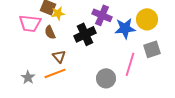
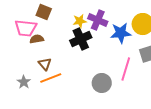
yellow star: (58, 13) -> (80, 21), moved
brown semicircle: (50, 32) -> (37, 39), moved, turned 104
brown triangle: (59, 56) -> (45, 64), moved

